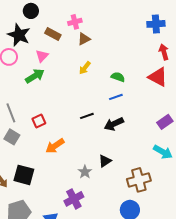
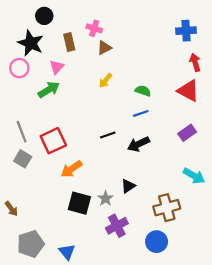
pink cross: (75, 22) -> (94, 28), turned 32
brown rectangle: (53, 34) -> (69, 42), turned 49
red square: (39, 121) -> (53, 141), size x1.6
purple rectangle: (165, 122) -> (187, 133), moved
black square: (24, 175) -> (79, 203), moved
purple cross: (74, 199) -> (117, 226), moved

